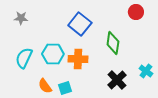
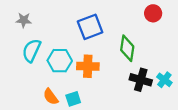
blue square: (80, 24) -> (90, 27), turned 30
cyan semicircle: (24, 58) -> (32, 50), moved
black cross: (117, 80) -> (141, 80), moved, turned -30

